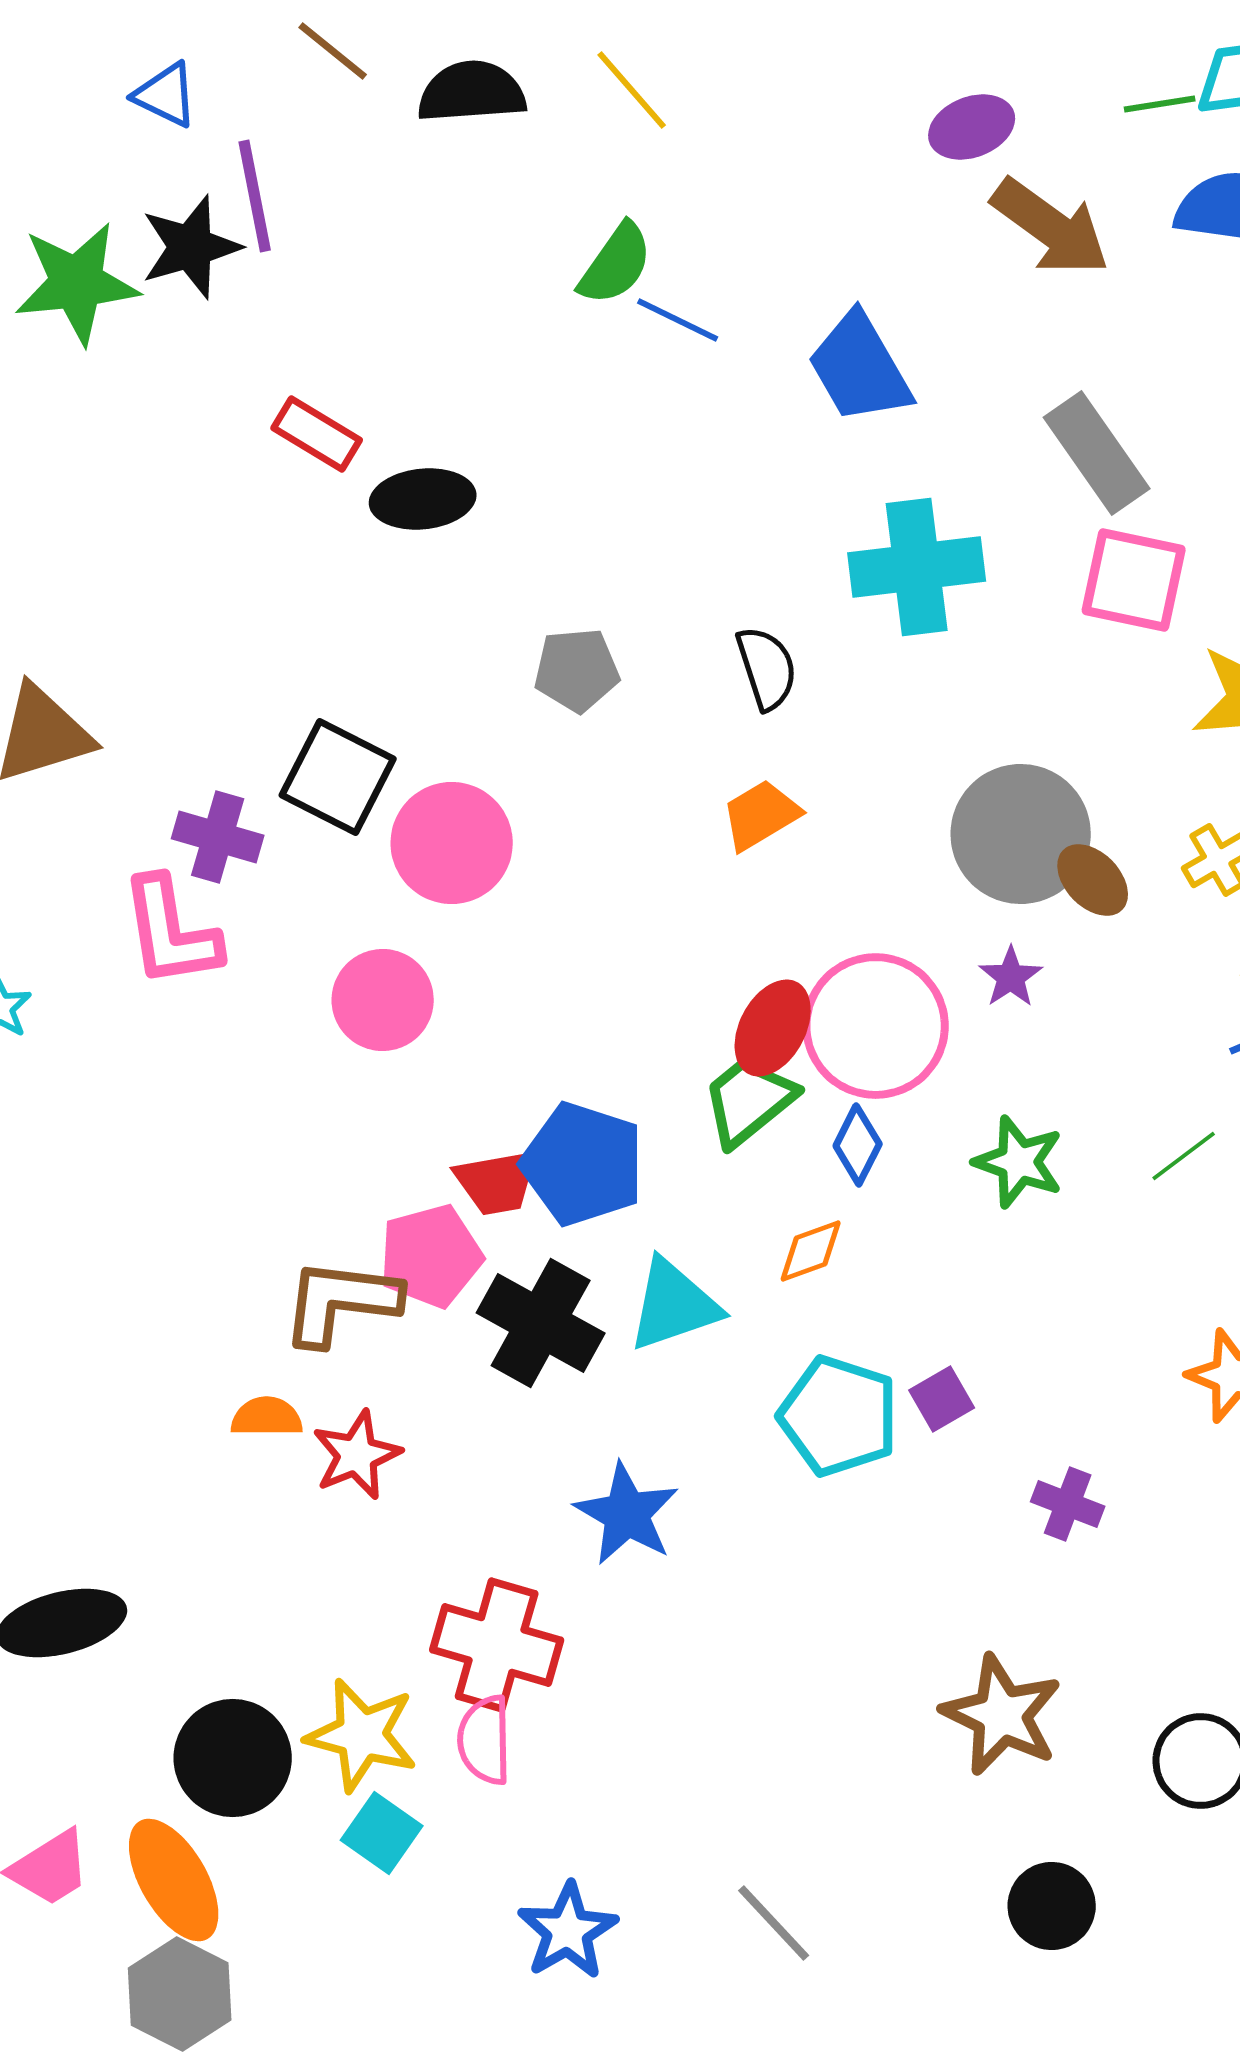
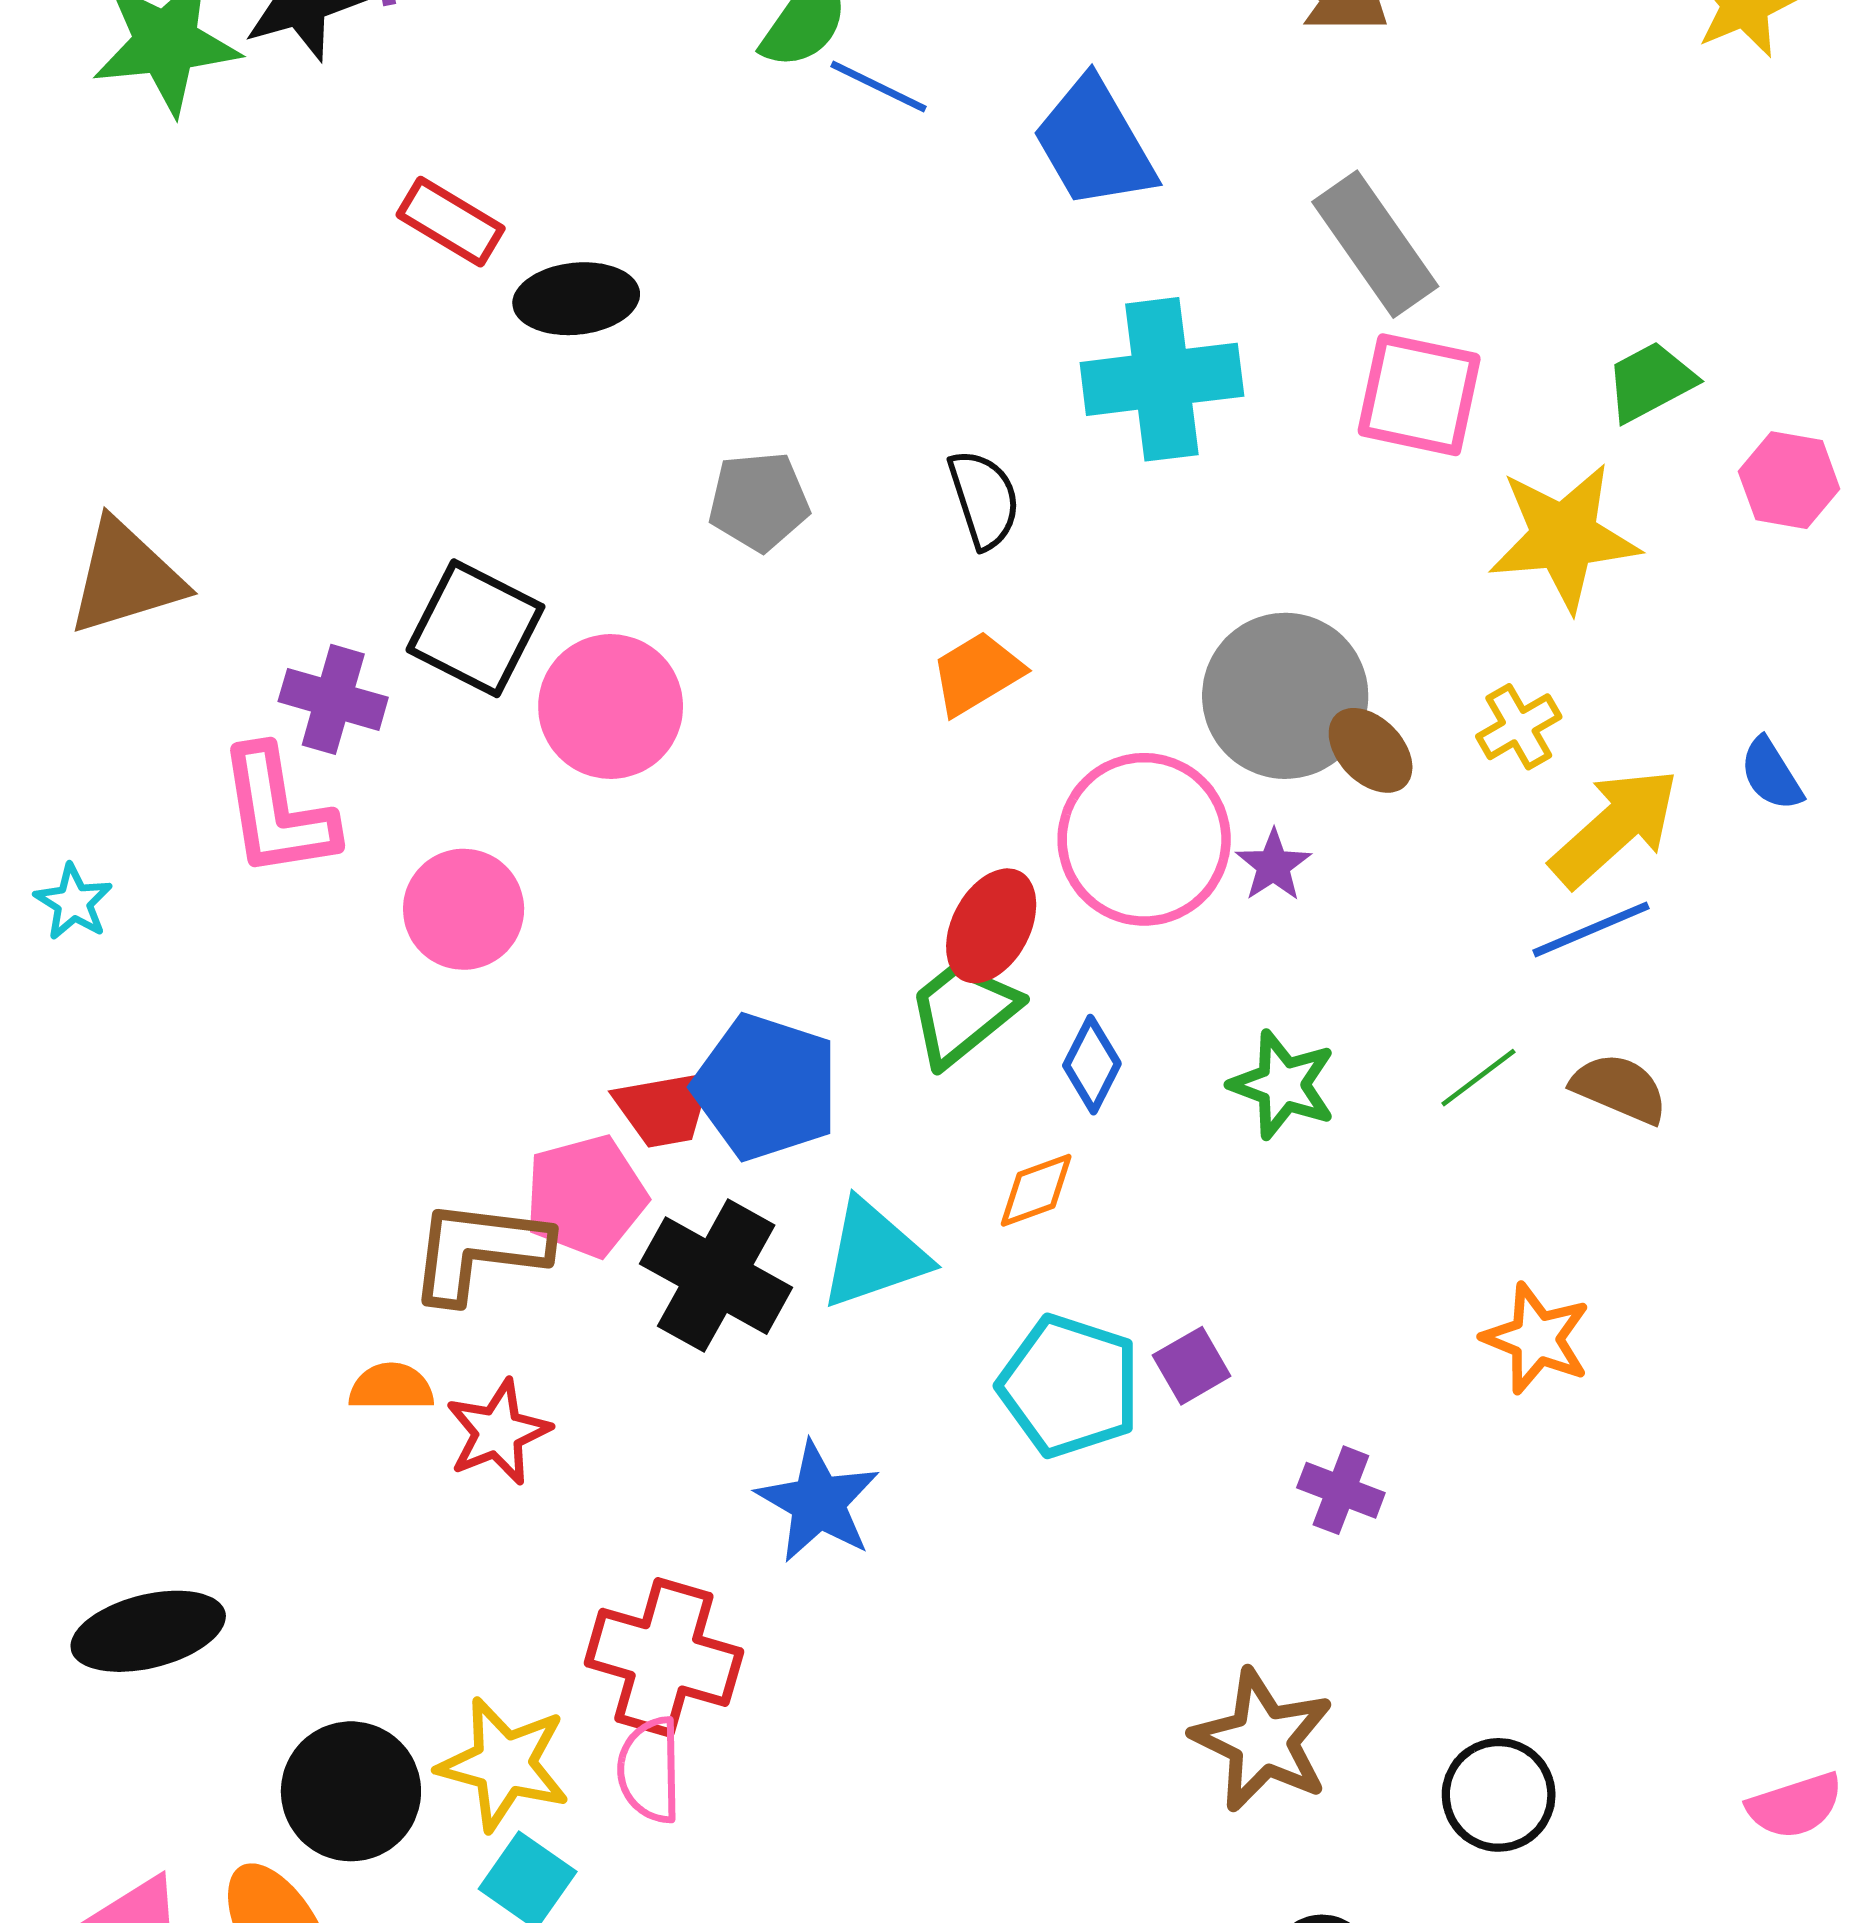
pink circle: (383, 1000) -> (464, 909), moved
pink circle: (876, 1026) -> (1144, 839), moved

